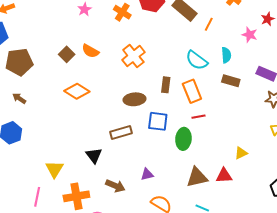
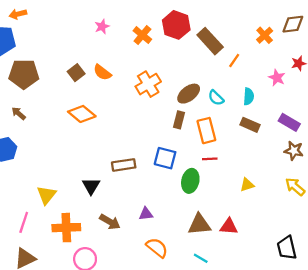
cyan semicircle: (197, 60) -> (216, 98), size x0.7
brown ellipse: (134, 99) -> (189, 94), moved, turned -40
yellow triangle: (241, 153) -> (247, 185), moved

